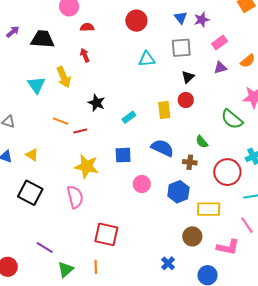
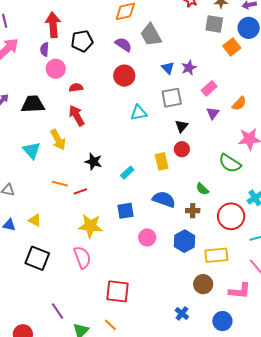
red arrow: (85, 55) -> (77, 116), size x1.5
purple triangle: (220, 68) -> (213, 113), turned -32
purple line: (45, 248) -> (58, 311), turned 30
orange line: (96, 267) -> (110, 325), turned -40

